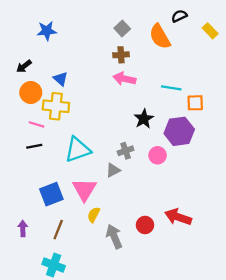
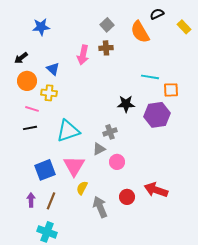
pink arrow: (124, 79) -> (83, 55), moved, turned -90
yellow cross: (56, 106) -> (49, 93), size x0.7
black star: (144, 119) -> (126, 104), turned 30
pink circle: (158, 155) -> (117, 162), moved
purple arrow: (23, 228) -> (31, 200), moved

